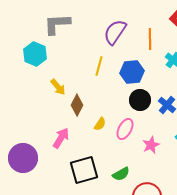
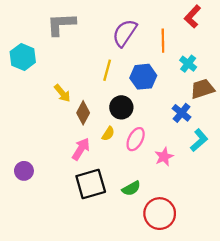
cyan hexagon: (35, 54) -> (23, 57), moved
black circle: (140, 100) -> (121, 107), moved
pink arrow: (61, 138) -> (81, 149), moved
purple circle: (23, 158) -> (24, 171), size x0.6

